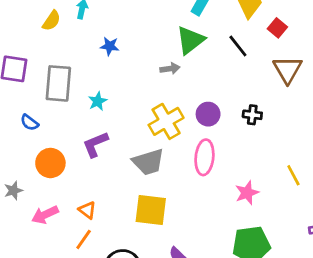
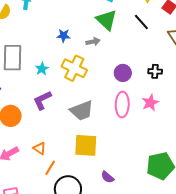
green triangle: (190, 40) -> (106, 20), turned -35
blue star: (110, 46) -> (63, 36), moved
yellow cross: (166, 121) -> (74, 68), moved, turned -30
pink star: (247, 193) -> (150, 103), moved
orange line: (84, 239) -> (50, 168), moved

